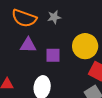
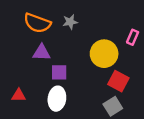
purple square: (53, 55) -> (59, 72), moved

